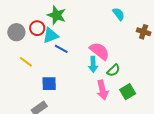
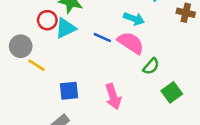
gray circle: (16, 32) -> (21, 46), moved
blue line: (61, 49) -> (102, 38), moved
cyan arrow: (93, 64) -> (134, 19), moved, turned -63
pink arrow: (102, 90) -> (113, 97), moved

